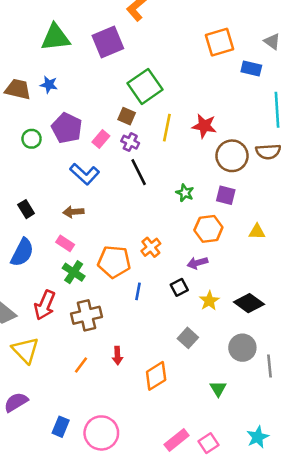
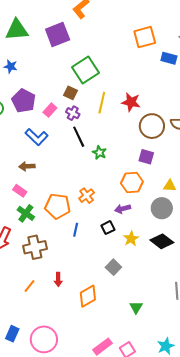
green star: (185, 193) -> (99, 153), moved
gray circle: (242, 348) -> (162, 208), moved

